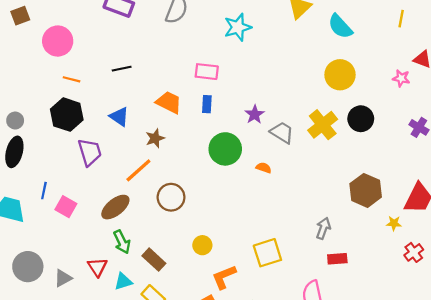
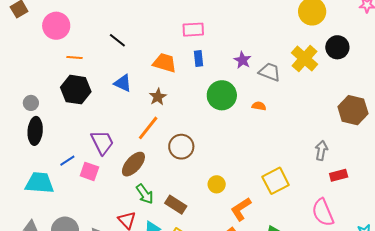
black line: (122, 69) -> (117, 40), turned 60
purple trapezoid: (90, 152) -> (102, 142), moved
blue line: (44, 191) -> (67, 161), turned 56

